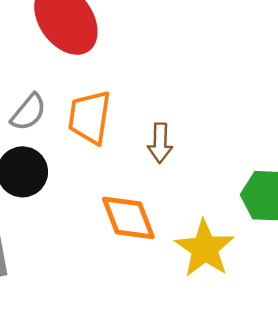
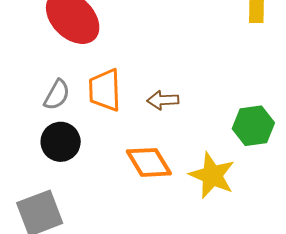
brown arrow: (160, 143) -> (163, 100), turned 96

